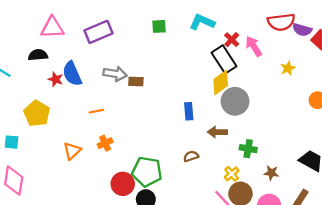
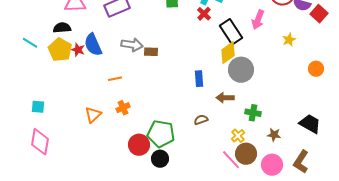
red cross: (232, 40) -> (204, 14), moved
pink arrow: (254, 46) -> (258, 20), turned -126
yellow pentagon: (37, 113) -> (60, 50), moved

